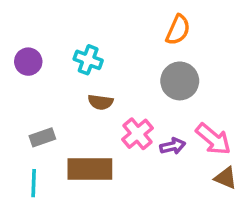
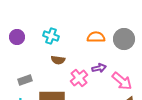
orange semicircle: (178, 30) -> (96, 37), moved, turned -114
gray circle: (180, 81) -> (124, 39), moved
purple arrow: (173, 146) -> (99, 68), moved

